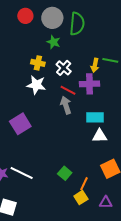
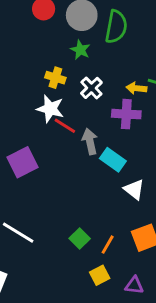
yellow arrow: (95, 65) -> (136, 88), turned 80
red line: (68, 90) -> (65, 126), moved
cyan rectangle: (95, 117) -> (113, 160), moved, turned 30
white triangle: (100, 136) -> (134, 189), turned 35
orange line: (84, 184) -> (108, 245), moved

